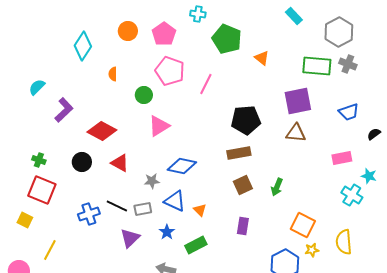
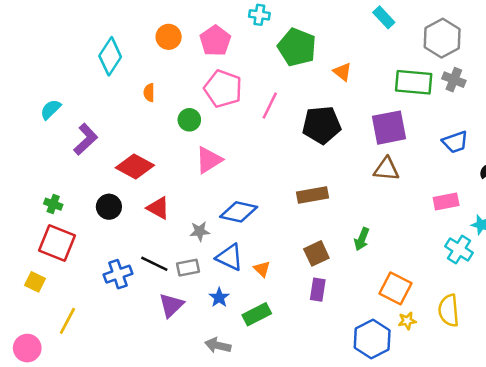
black pentagon: (246, 120) -> (322, 125), moved
brown square: (243, 185) -> (316, 253), moved

